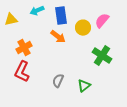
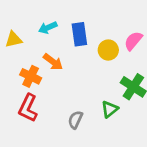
orange arrow: (58, 37) -> (53, 62), moved
orange cross: (24, 48) -> (31, 76), turned -35
green triangle: (84, 86) -> (110, 109), moved

